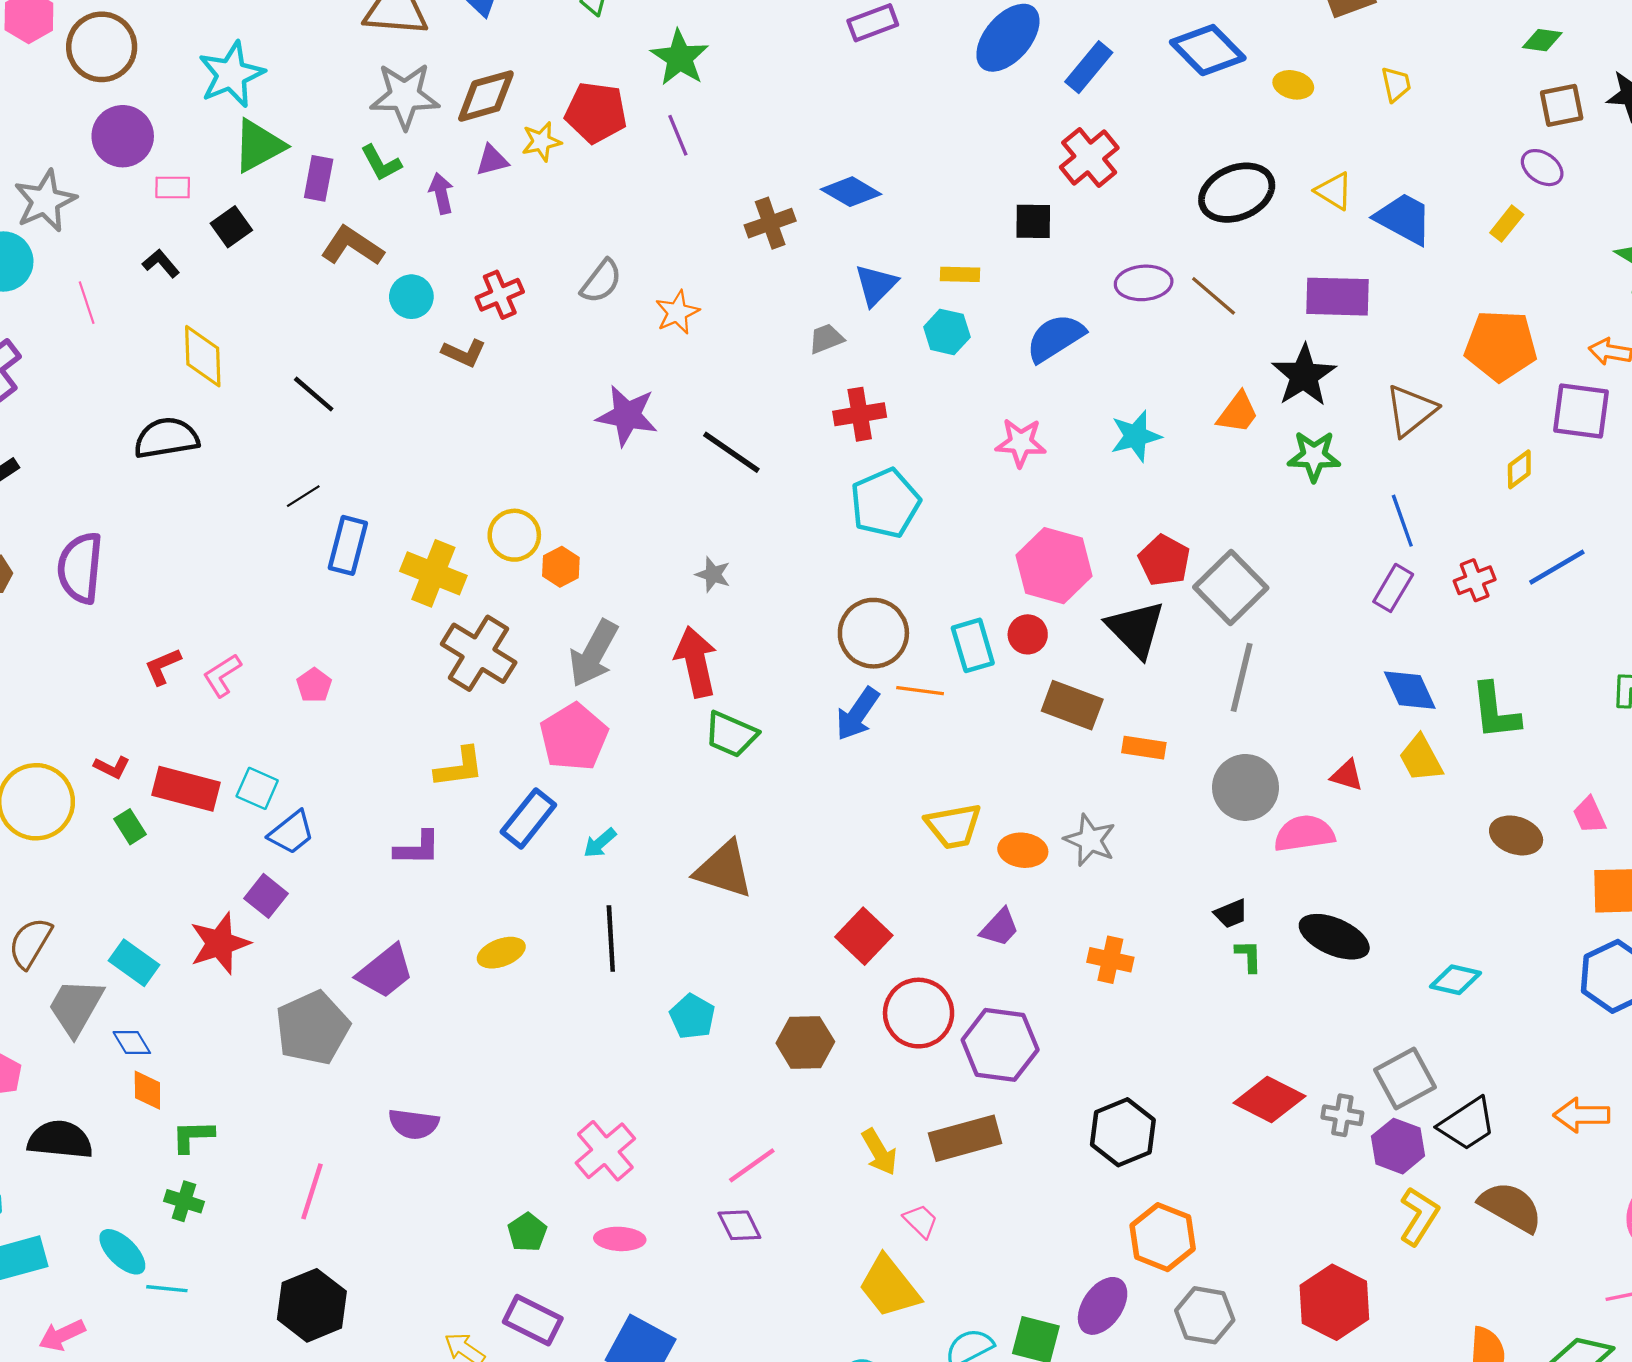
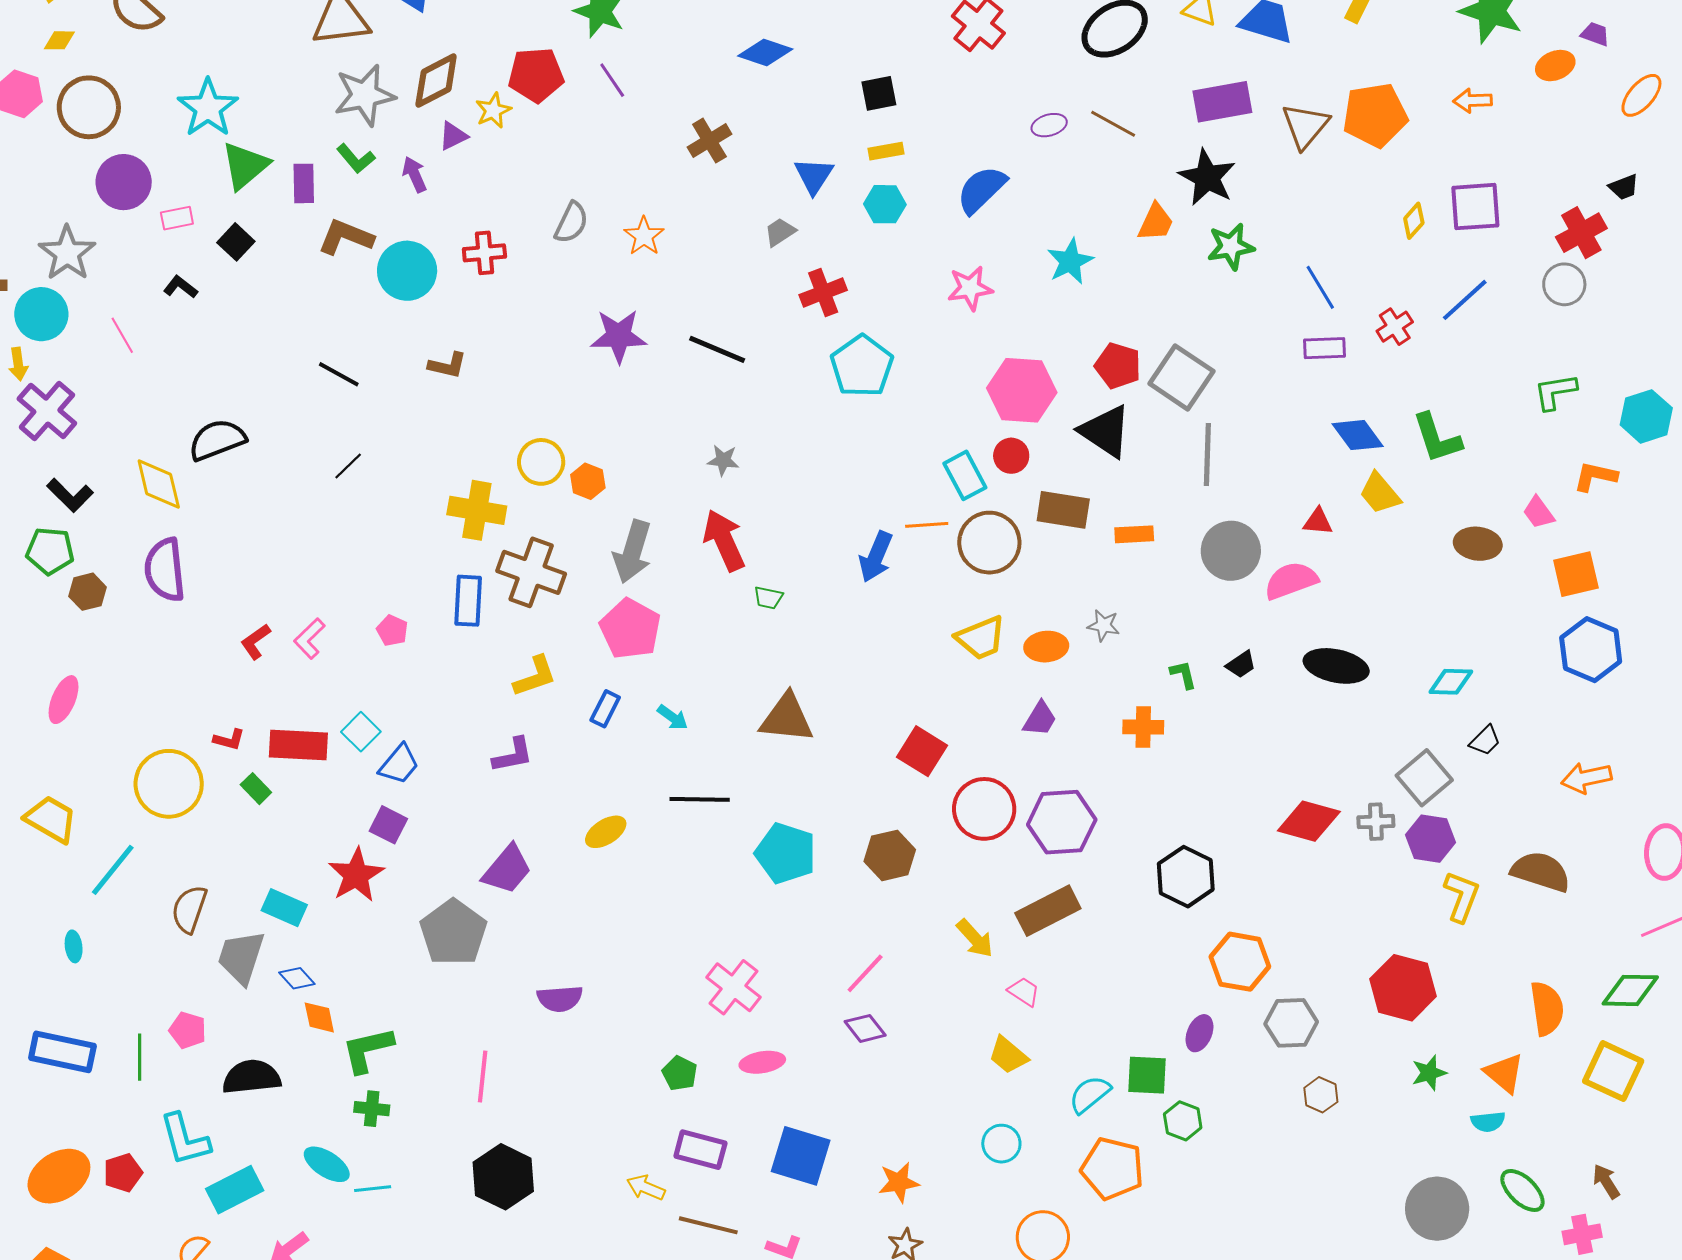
blue diamond: (851, 192) -> (765, 52), moved
black square: (1033, 221) -> (879, 93), moved
purple ellipse: (1144, 283) -> (1049, 125), size x0.7
red cross: (500, 295) -> (484, 253), turned 30
cyan circle: (411, 297) -> (407, 271), size x1.5
brown L-shape: (464, 353) -> (448, 365), moved
yellow diamond: (203, 356) -> (159, 484), moved
brown triangle: (1411, 410) -> (1305, 126), moved
purple square: (1581, 411) -> (1475, 207), moved
blue rectangle: (348, 545) -> (468, 601), moved
purple rectangle: (1393, 588) -> (1324, 348), turned 69
brown circle: (873, 633) -> (989, 543), moved
green trapezoid: (731, 734) -> (768, 598), size x0.6
cyan square: (257, 788) -> (361, 732), turned 33
blue rectangle: (528, 818) -> (605, 709), size x0.7
gray star: (1090, 840) -> (1103, 625), size x0.7
cyan arrow: (600, 843) -> (673, 717), turned -92
black line: (611, 938) -> (700, 799), turned -74
green L-shape: (1249, 956) -> (1183, 675), moved
cyan pentagon: (692, 1017) -> (786, 853), size x1.5
black trapezoid: (1467, 1124) -> (1485, 741), moved, size x0.6
green L-shape: (193, 1136) -> (368, 1050), size x1.4
yellow trapezoid: (889, 1287) -> (1008, 1055), size x0.7
purple ellipse: (1103, 1306) -> (1199, 1033), size x0.7

